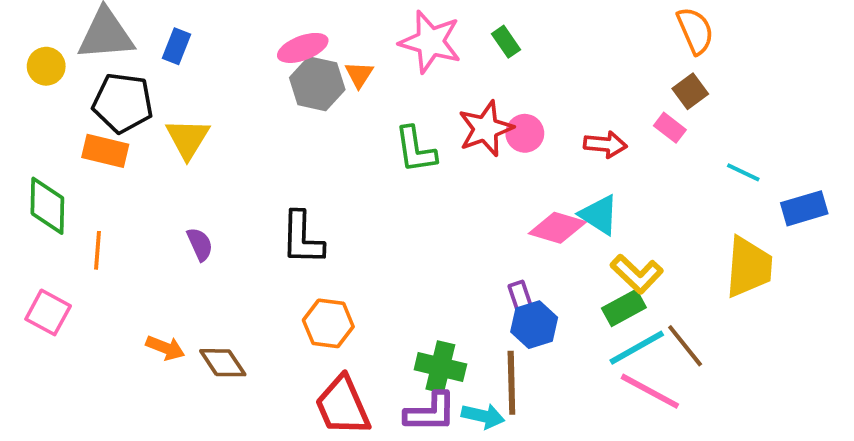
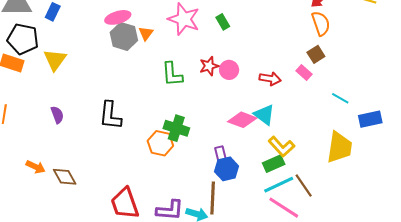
red star: (486, 129) -> (209, 66), size x0.7
orange hexagon: (328, 323) -> (160, 143), moved
green cross: (440, 367) -> (176, 128), moved

